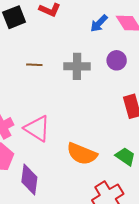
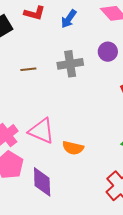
blue arrow: (99, 23) -> (69, 19), moved
orange semicircle: (82, 154) -> (73, 148), moved, size x0.7

